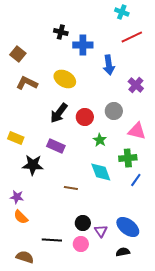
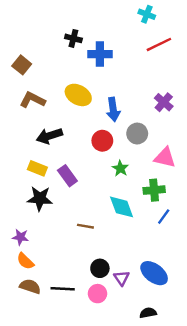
blue arrow: (109, 65) -> (113, 109), moved
black arrow: (59, 113) -> (49, 136), moved, turned 35
yellow rectangle: (16, 138) -> (37, 168), moved
purple rectangle: (56, 146) -> (67, 176), turned 30
black semicircle: (123, 252) -> (148, 313), moved
brown semicircle: (25, 257) -> (30, 286), moved

